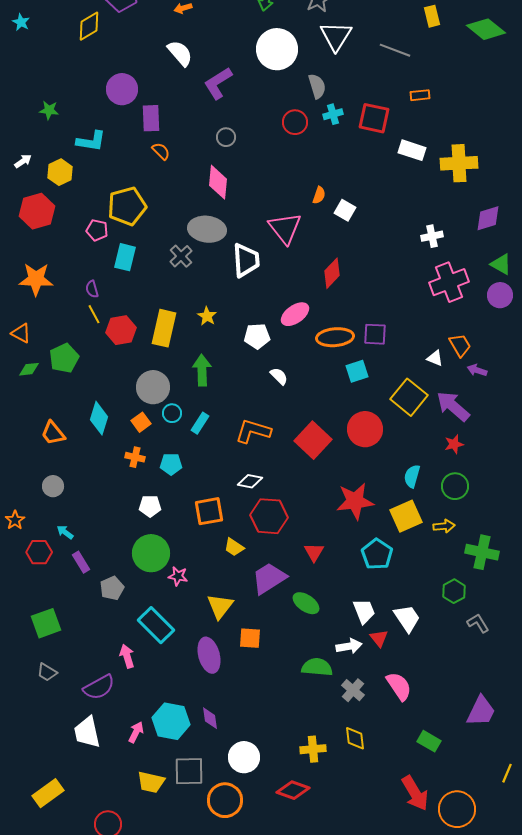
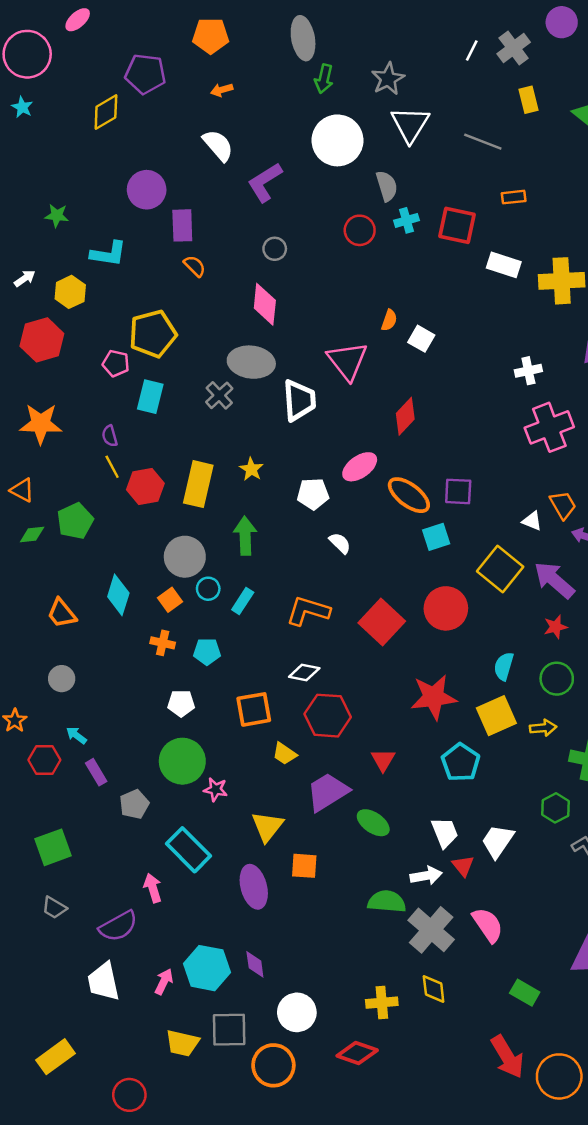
orange ellipse: (335, 337) -> (409, 495), turned 42
white trapezoid: (407, 618) -> (498, 841), turned -112
gray cross: (353, 690) -> (431, 930), size x1.6

